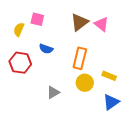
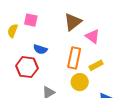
pink triangle: (101, 24) -> (93, 36), moved
red hexagon: (20, 63) -> (27, 67), moved
yellow rectangle: (109, 76) -> (96, 65), moved, turned -48

